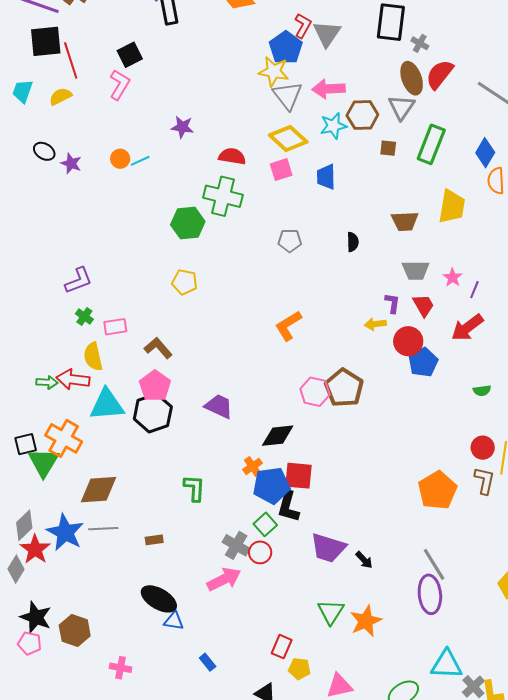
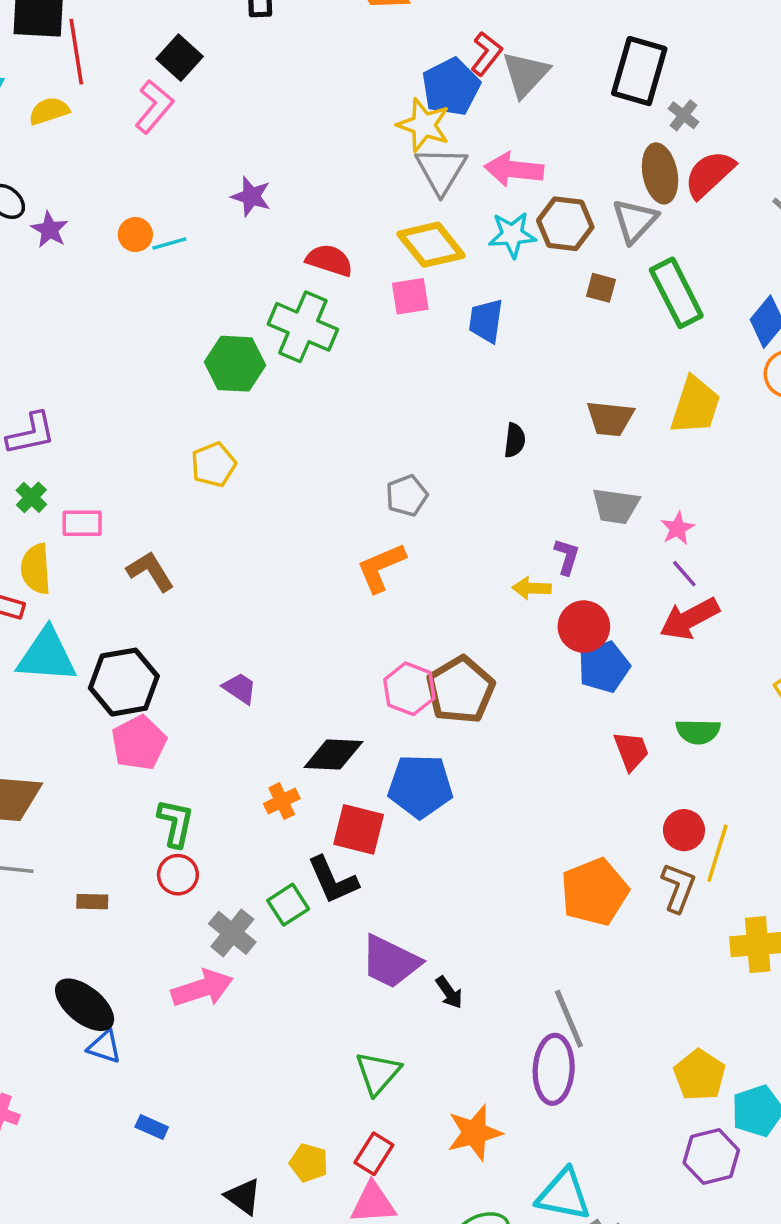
black square: (130, 55) -> (180, 58), turned -30
green rectangle: (431, 144) -> (676, 293), turned -57
gray pentagon: (290, 241) -> (407, 496), moved, turned -30
yellow pentagon: (185, 282) -> (214, 465), turned 30
purple line: (474, 290) -> (684, 574), moved, turned -72
red trapezoid: (423, 305) -> (631, 751), moved
pink pentagon: (155, 386) -> (139, 743), moved
green semicircle: (482, 391) -> (698, 732), size x1.4
purple trapezoid: (219, 406) -> (240, 688), size x0.7
blue pentagon: (271, 486) -> (420, 786), moved
black L-shape: (288, 507) -> (333, 880), turned -48
red circle: (260, 552) -> (178, 875), moved
orange star: (366, 621) -> (475, 1133), moved
red rectangle: (282, 647) -> (374, 1154), moved
blue rectangle: (208, 662) -> (152, 1127), turned -36

